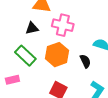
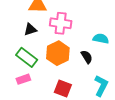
pink rectangle: (12, 80) -> (23, 79), moved

